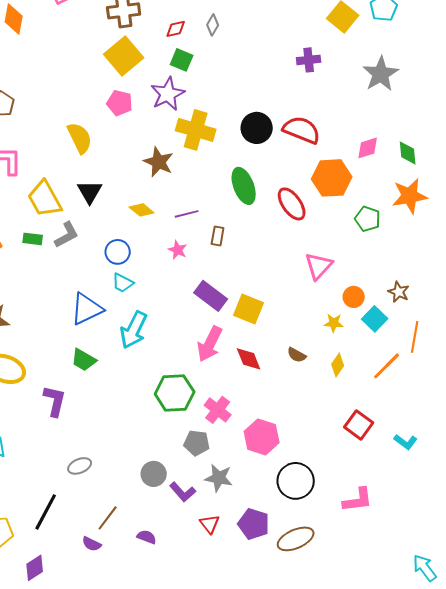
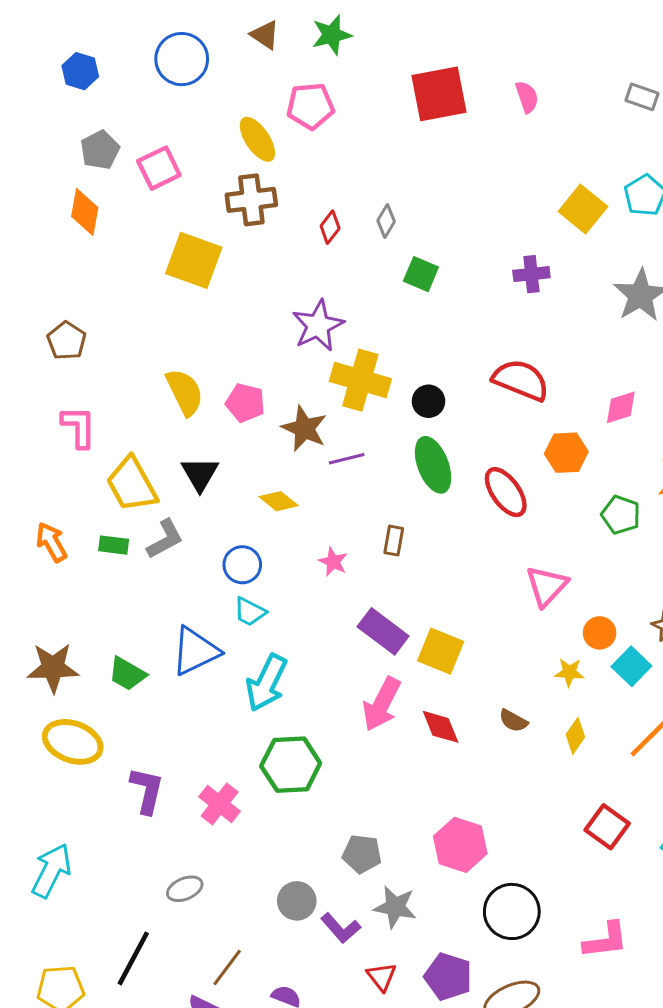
red diamond: (176, 29) -> (330, 227), turned -40
yellow square: (124, 56) -> (194, 260), moved, turned -30
green square: (182, 60) -> (421, 274), moved
pink pentagon: (120, 103) -> (245, 403), moved
black circle: (257, 128) -> (428, 401), moved, size x0.7
orange hexagon: (332, 178) -> (566, 453), size x0.7
purple line: (187, 214) -> (347, 459), moved
green trapezoid: (84, 360) -> (127, 674), moved
green hexagon: (175, 393) -> (291, 765), moved
pink cross: (218, 410) -> (220, 804), moved

